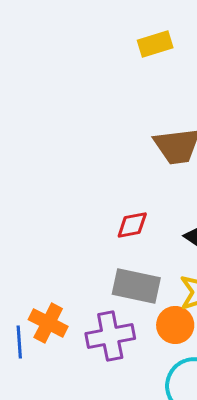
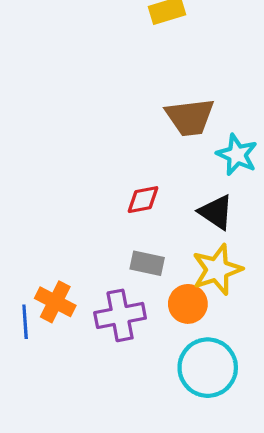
gray rectangle: (136, 286) -> (147, 263), size x0.7

